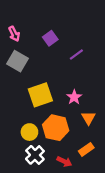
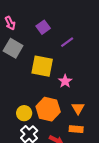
yellow square: (40, 95) -> (42, 66), moved, turned 30
orange triangle: (88, 118) -> (78, 108), moved
orange rectangle: (86, 149) -> (76, 129), turned 40

